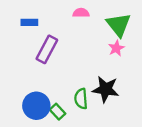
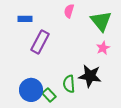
pink semicircle: (81, 13) -> (69, 11), turned -72
pink star: (116, 48) -> (103, 48), moved

